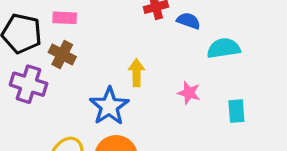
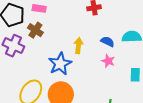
blue semicircle: (189, 21) -> (107, 42), moved

